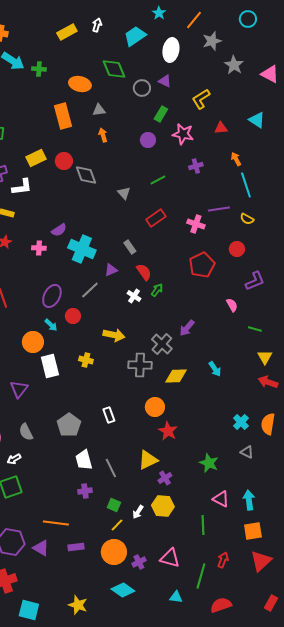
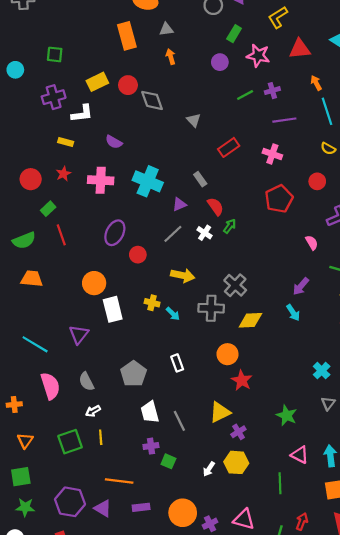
red triangle: (221, 128) -> (300, 49), size x1.5
green line: (158, 180) -> (245, 95), moved
purple line: (219, 209) -> (284, 120), moved
purple semicircle: (59, 230) -> (114, 142), moved, turned 63
pink cross: (39, 248) -> (101, 180), size x1.6
gray line: (90, 290) -> (173, 234), moved
cyan arrow: (51, 325) -> (173, 314), moved
purple arrow: (187, 328) -> (301, 286), moved
gray triangle: (247, 452) -> (328, 403), turned 40
white arrow: (14, 459) -> (93, 411), moved
green square: (114, 505) -> (168, 461), moved
yellow line: (117, 525) -> (101, 437), moved, turned -48

